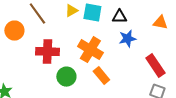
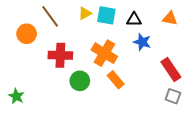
orange triangle: (160, 23) -> (170, 18), moved
blue star: (127, 39) -> (142, 42), turned 30

